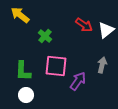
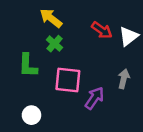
yellow arrow: (20, 15) -> (51, 18), moved
green L-shape: (23, 71) -> (28, 65), moved

